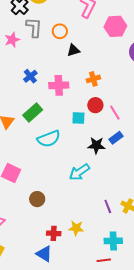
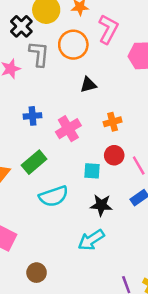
orange circle: (60, 31) -> (73, 45), moved, size x1.5
blue cross: (30, 76) -> (33, 116), turned 32
pink cross: (59, 85) -> (68, 129), turned -30
black star: (96, 145) -> (101, 205), moved

